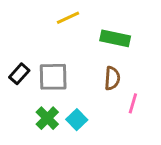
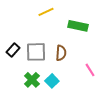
brown semicircle: (112, 78) -> (61, 53), moved
pink line: (133, 103) -> (90, 70), turned -48

